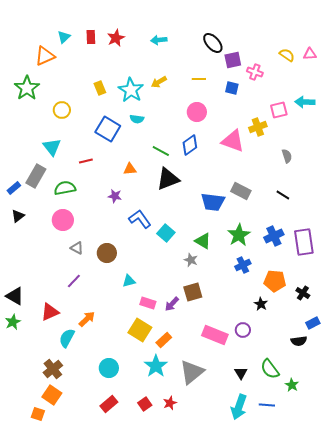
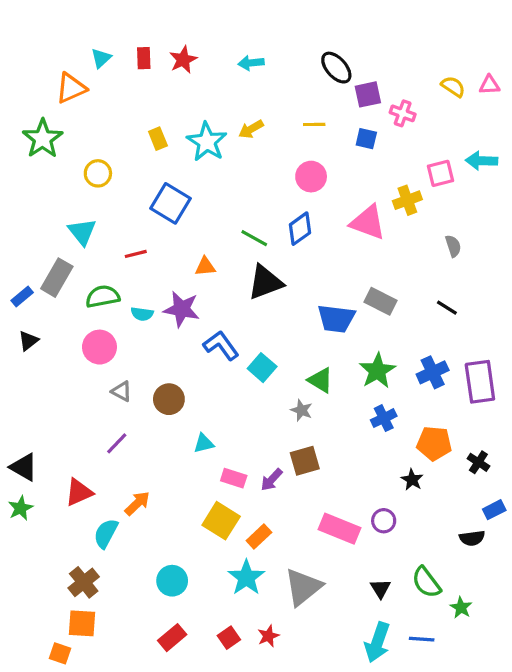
cyan semicircle: (137, 119) -> (142, 314), moved
purple star: (115, 196) -> (182, 309), size x1.6
orange square: (52, 395) -> (82, 623), turned -30

